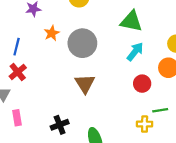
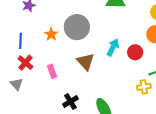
orange star: (52, 33) -> (51, 34), moved
cyan arrow: (135, 52) -> (113, 47), moved
pink rectangle: (17, 118) -> (52, 71), moved

